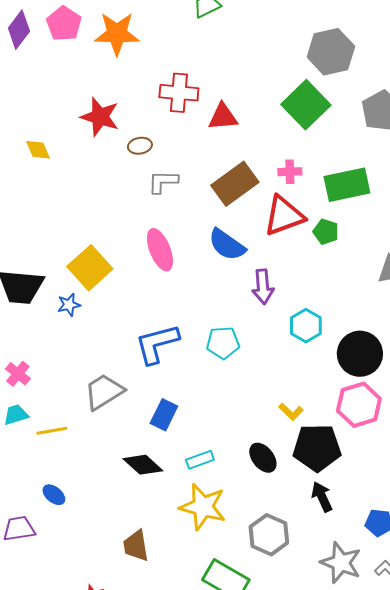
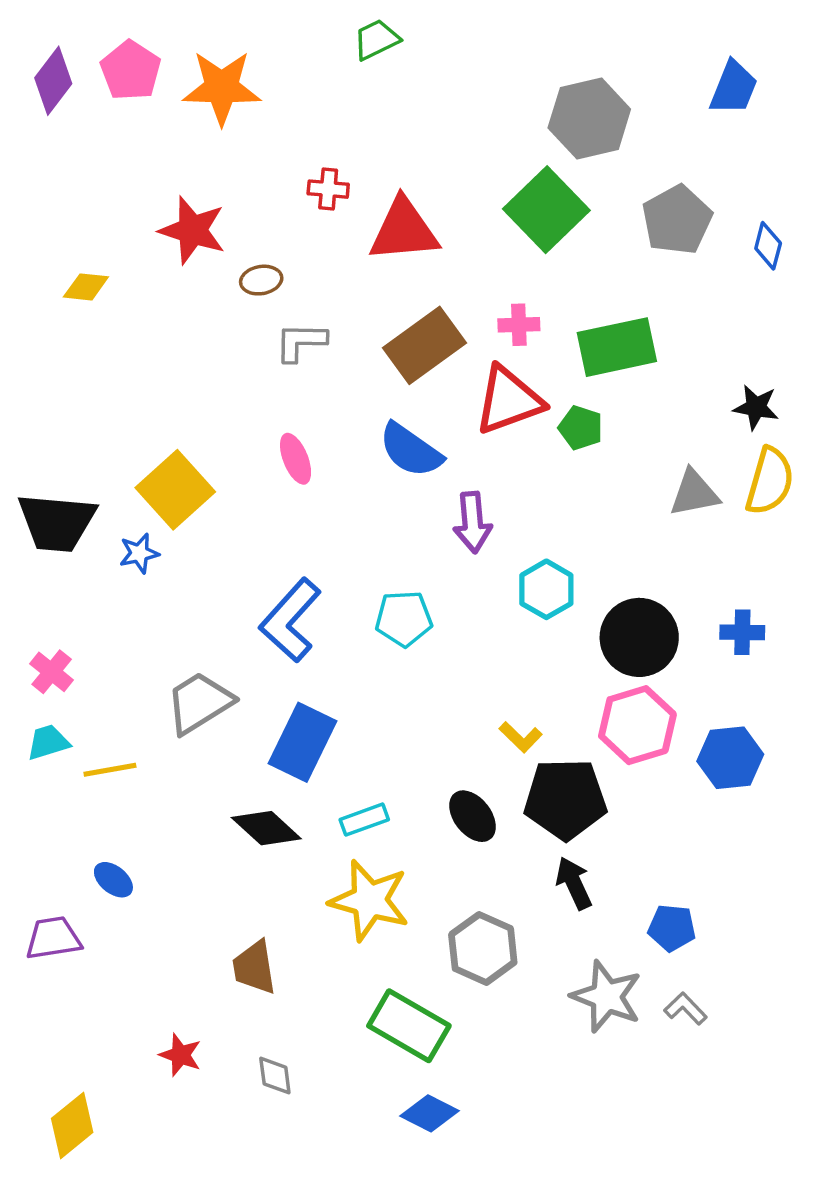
red cross: (179, 93) -> (328, 189), size x0.6
red triangle: (223, 117) -> (404, 230), size x1.4
yellow diamond: (38, 150) -> (86, 287), turned -60
pink ellipse: (160, 250) -> (296, 459), size x0.7
blue L-shape: (157, 344) -> (290, 620), turned -33
blue rectangle: (164, 415) -> (302, 742), size x1.4

